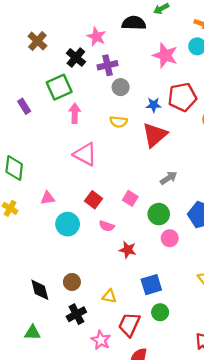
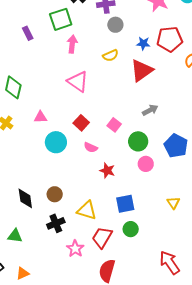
yellow semicircle: (119, 122) -> (110, 55), turned -35
yellow triangle: (109, 296) -> (87, 210), size x1.5

